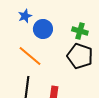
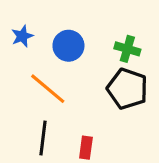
blue star: (25, 16) -> (22, 36), moved

